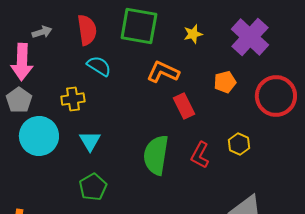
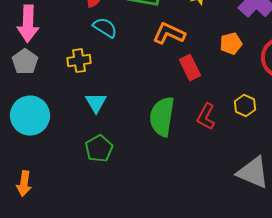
cyan circle: (39, 136) -> (30, 116), moved

